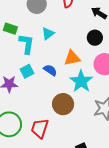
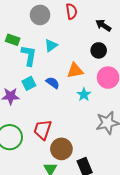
cyan star: (81, 81) -> (84, 95), size x0.6
brown circle: (63, 104) -> (61, 149), moved
red trapezoid: (40, 128) -> (43, 130), moved

